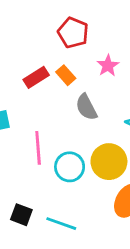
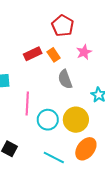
cyan line: (61, 224) -> (54, 158), moved

